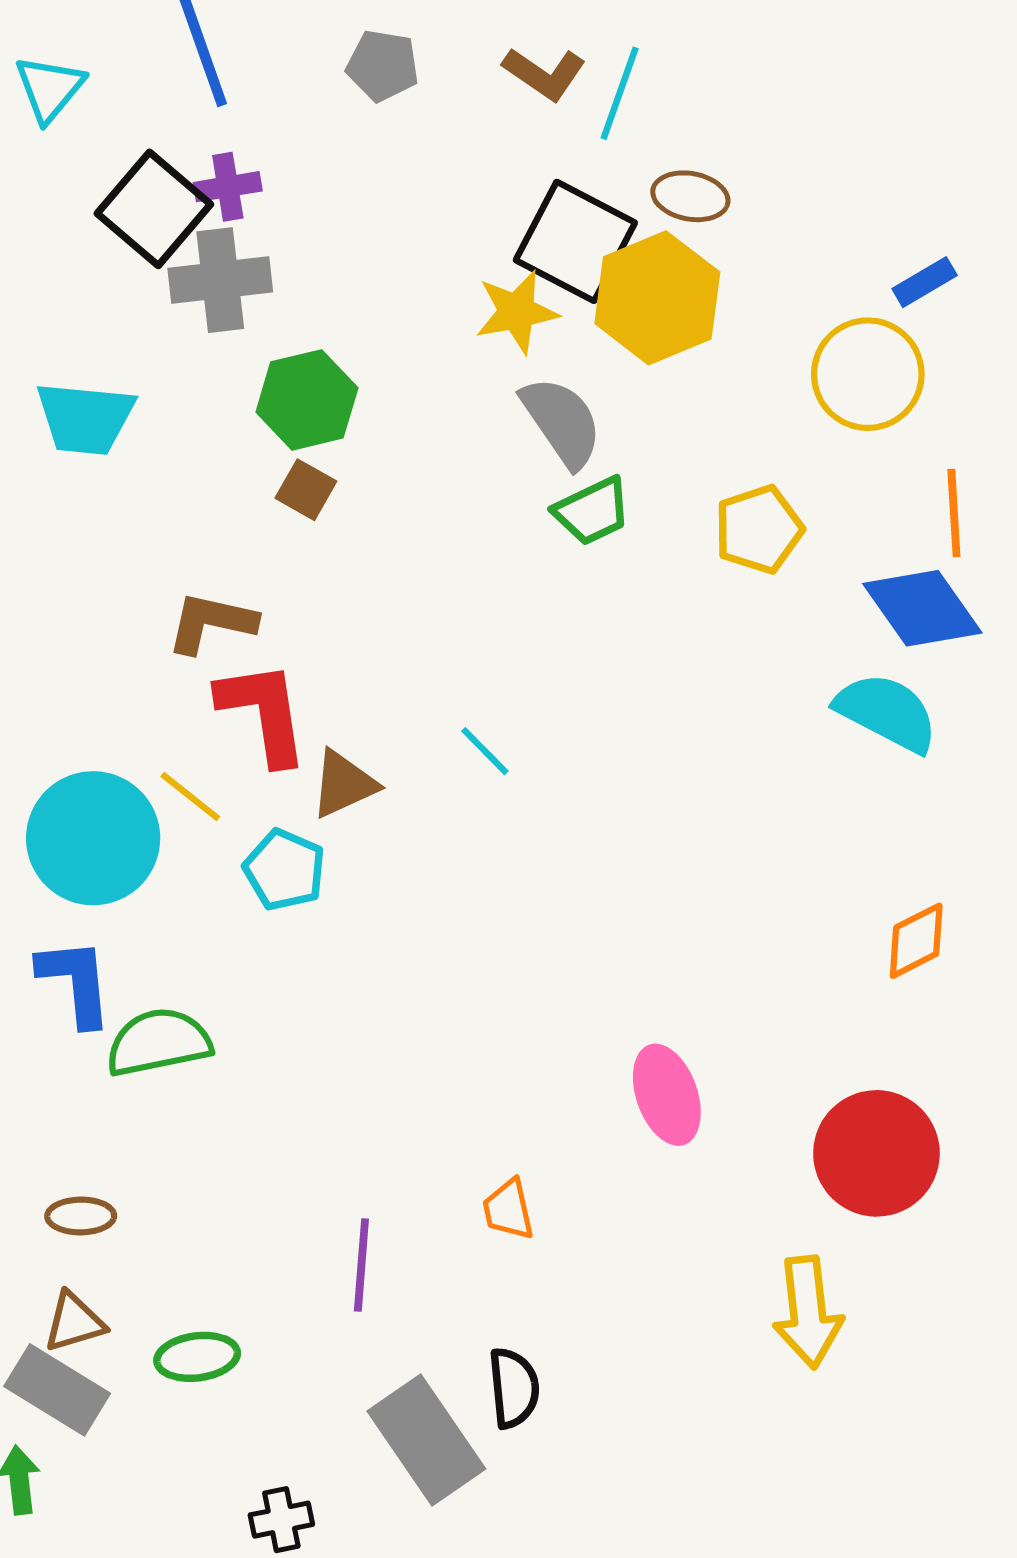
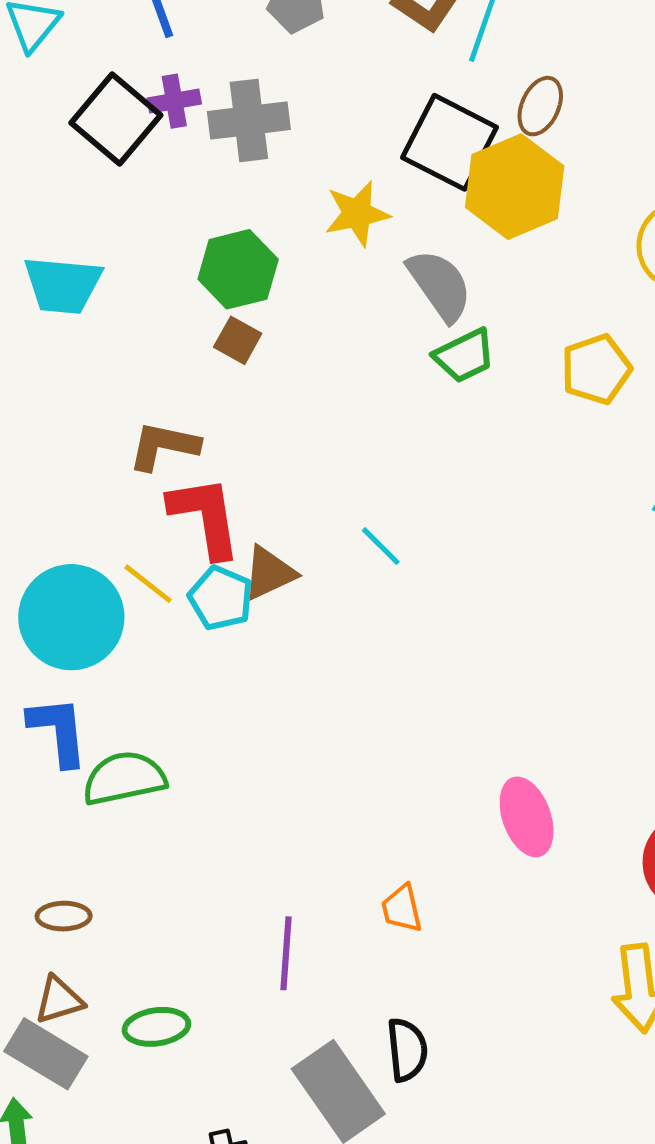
brown ellipse: (690, 196) -> (540, 106), turned -76
gray cross: (220, 280) -> (249, 120), moved
yellow star: (517, 312) -> (357, 214), moved
cyan pentagon: (285, 870) -> (221, 598), moved

